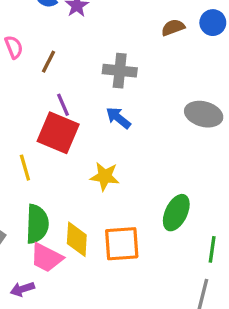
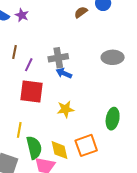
gray cross: (120, 71) -> (58, 58), moved
purple line: (63, 105) -> (29, 65), moved, turned 64
yellow line: (25, 168) -> (19, 130), moved, turned 42

